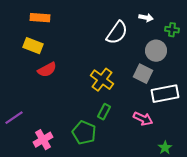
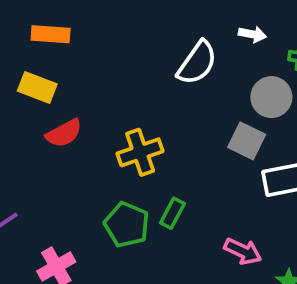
yellow cross: (102, 80) -> (140, 152), moved, turned 35
pink arrow: (143, 119) -> (243, 251), moved
green pentagon: (84, 133) -> (127, 225), moved

